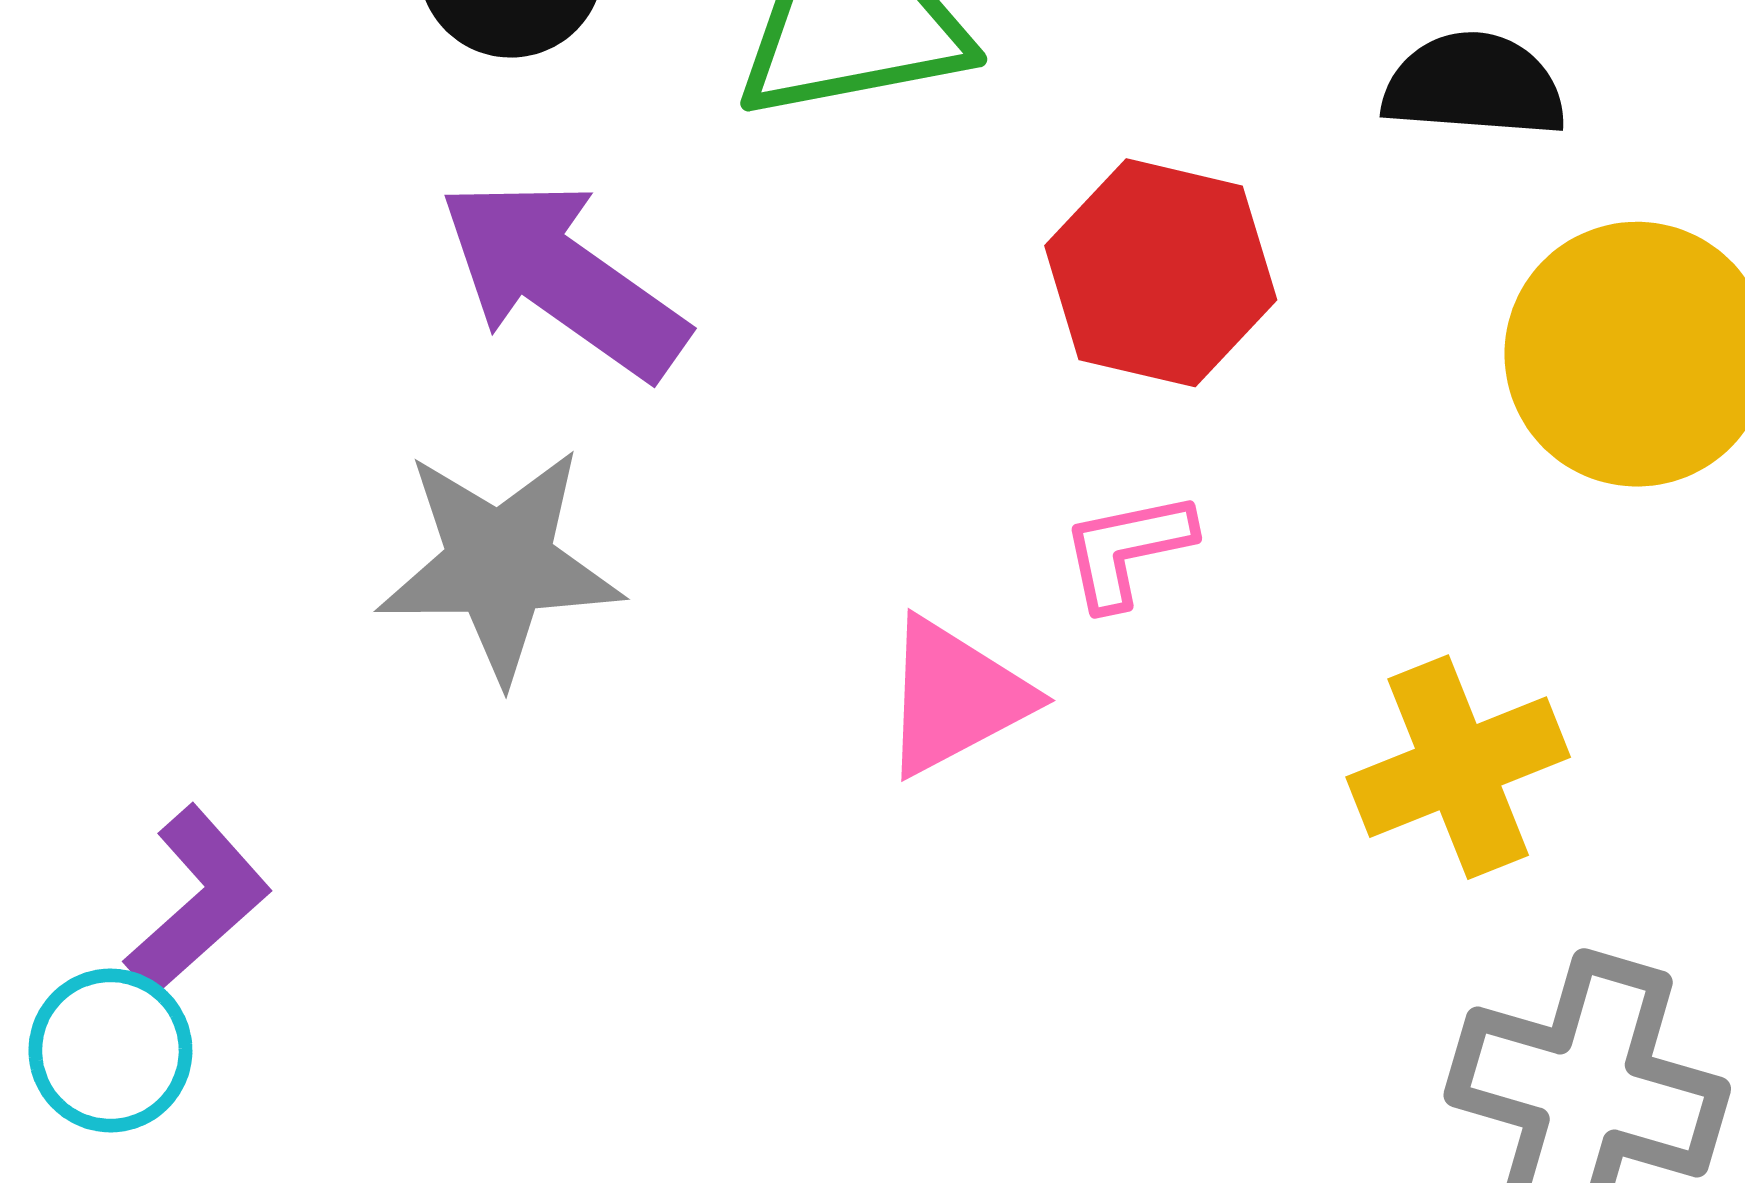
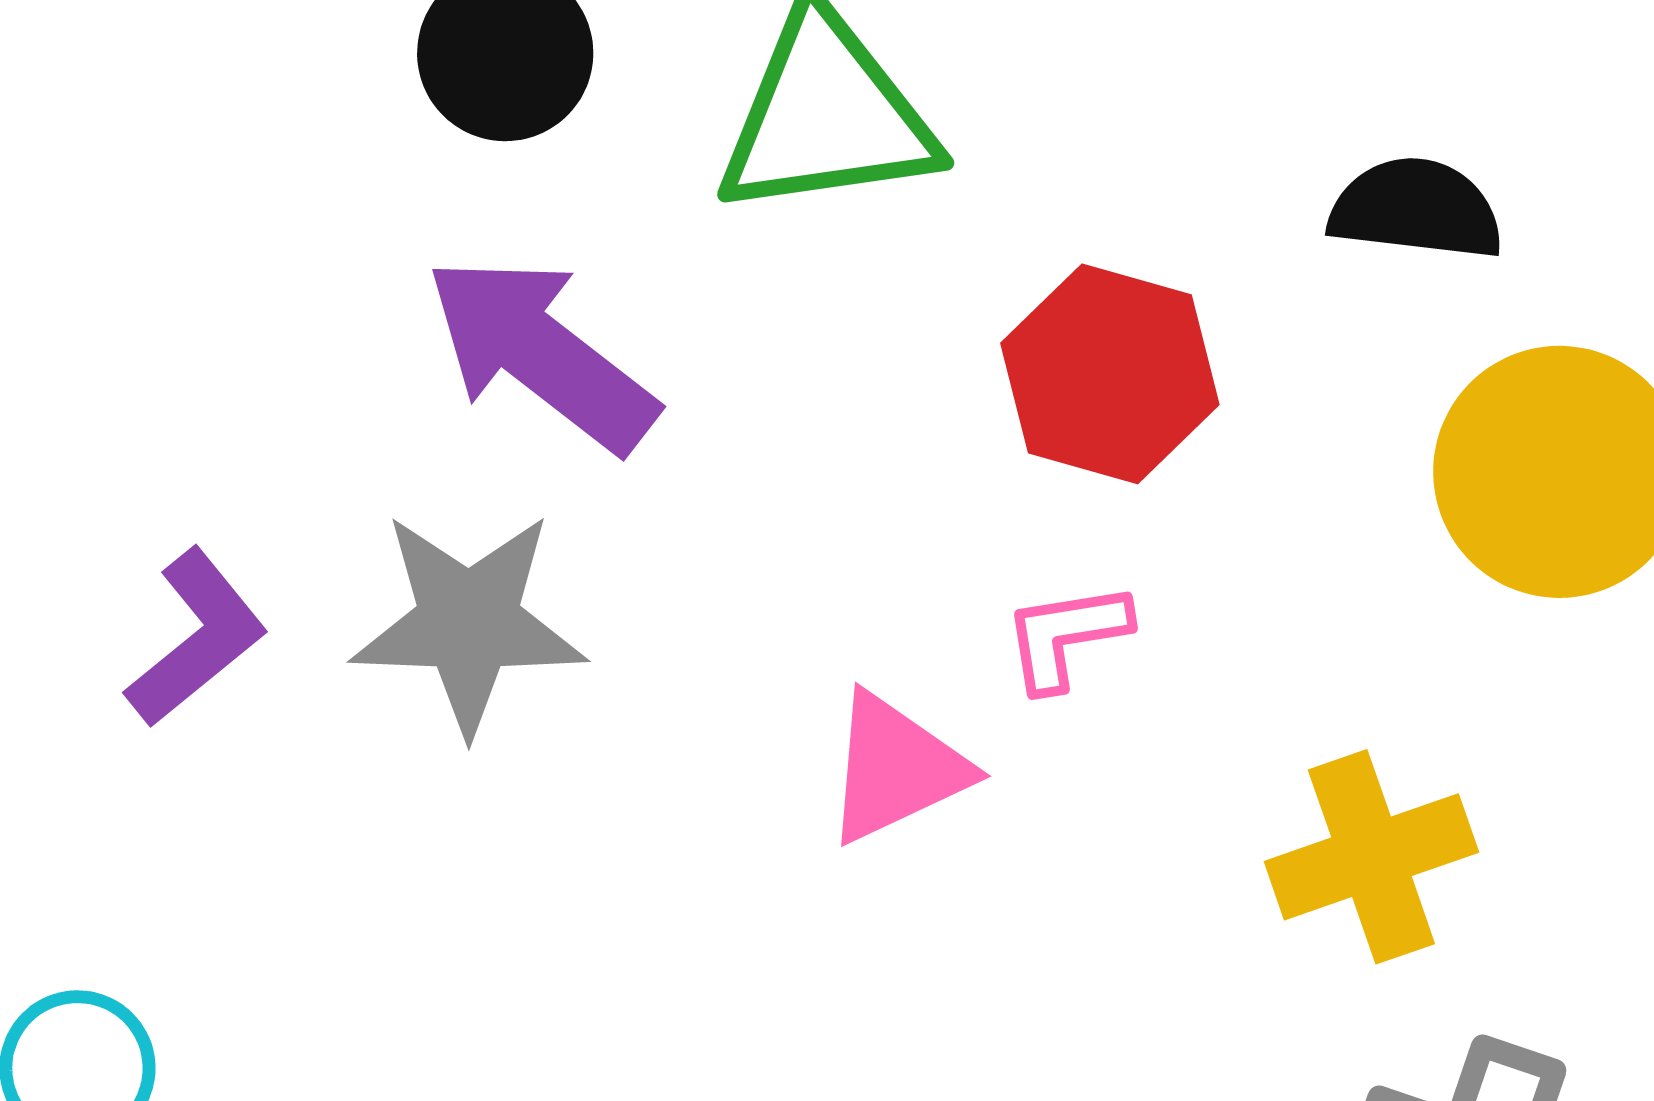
purple L-shape: (198, 901) -> (197, 638), moved

